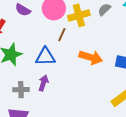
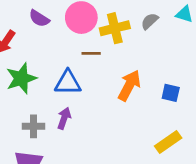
brown line: (62, 35) -> (91, 53), turned 64
orange arrow: (91, 57) -> (129, 85), turned -80

